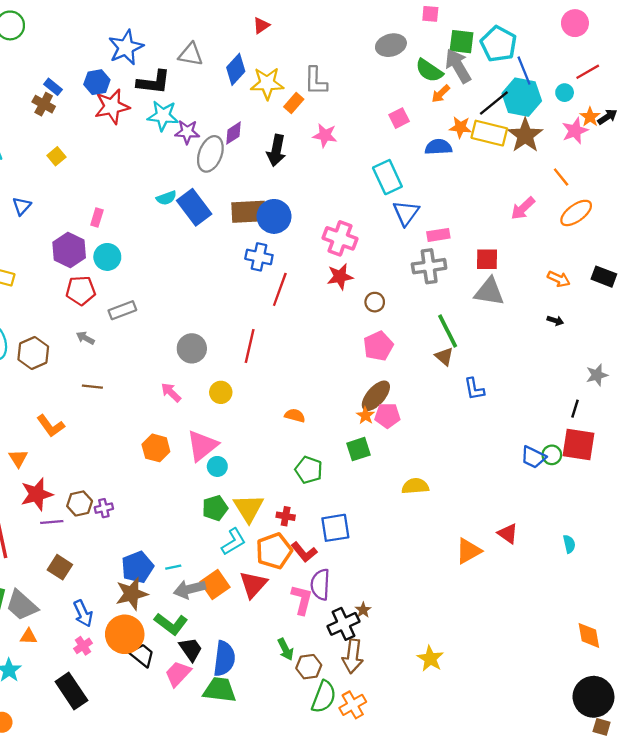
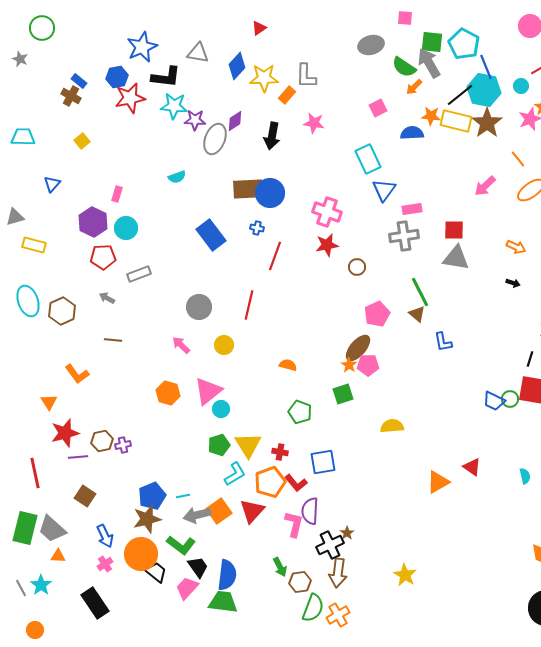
blue rectangle: (194, 207) -> (211, 235), moved
blue cross: (259, 257) -> (257, 228), size x0.6
pink pentagon: (378, 346) -> (377, 314), moved

